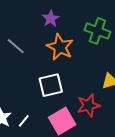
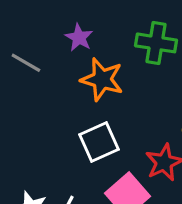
gray line: (16, 46) -> (26, 63), moved

